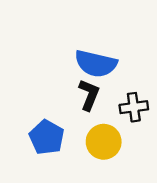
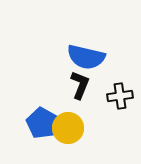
yellow circle: (104, 142) -> (68, 128), moved

